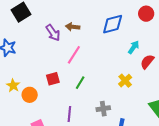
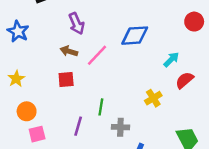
blue diamond: (113, 24) -> (135, 36), moved
brown arrow: (73, 27) -> (69, 51), moved
green line: (80, 83) -> (101, 107), moved, turned -32
orange circle: (30, 95) -> (27, 111), moved

